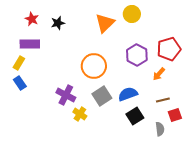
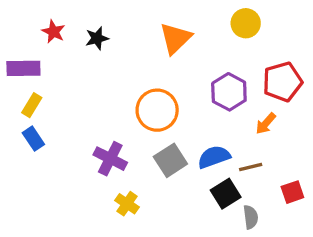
yellow circle: (132, 14) -> (246, 23), moved
purple rectangle: (30, 44) -> (23, 68), moved
brown line: (163, 100) -> (251, 167), moved
yellow cross: (80, 114) -> (127, 204), moved
gray semicircle: (160, 129) -> (251, 217), moved

